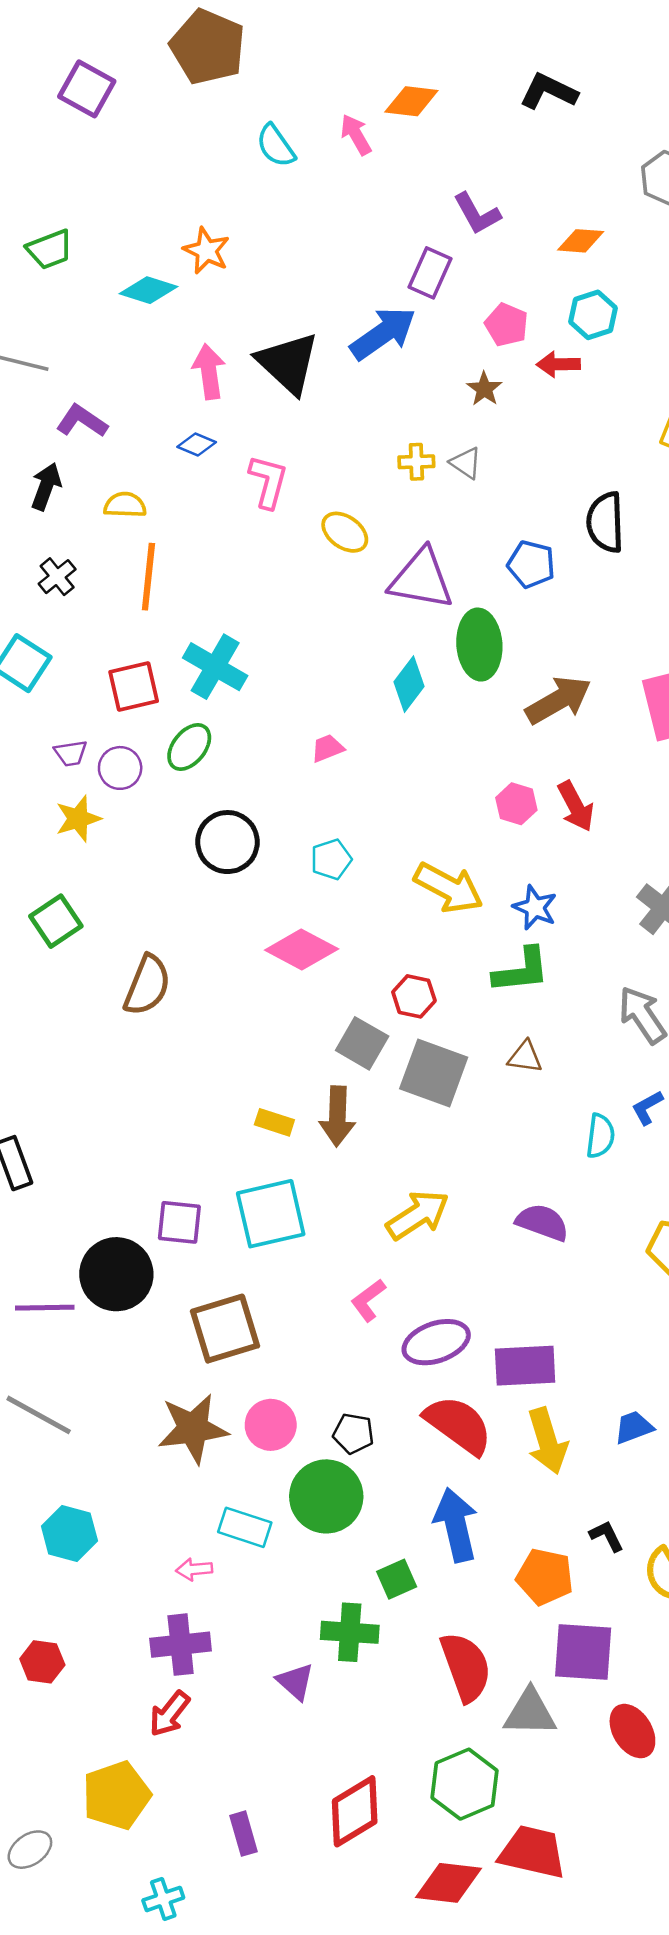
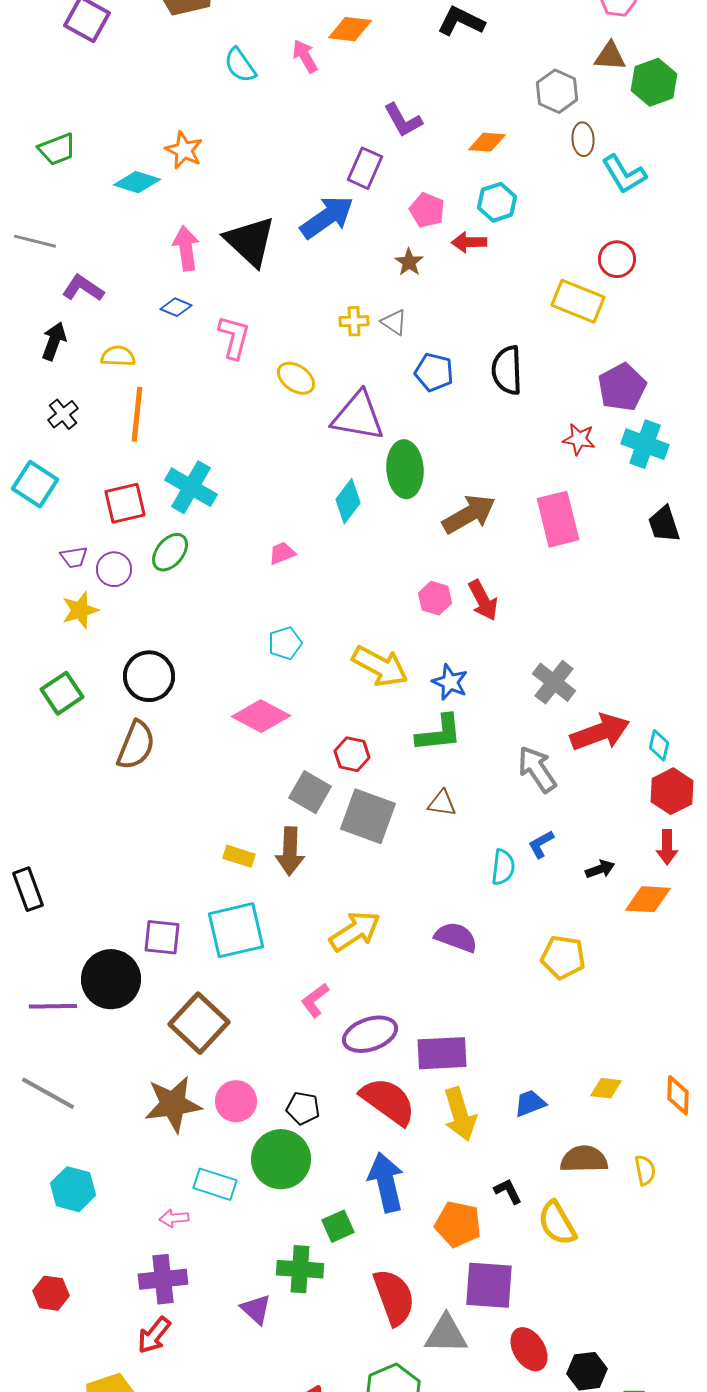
blue pentagon: (531, 564) -> (434, 372), moved
black circle: (227, 842) -> (149, 676), moved
brown square: (225, 1329) -> (199, 1023), turned -30

